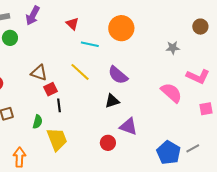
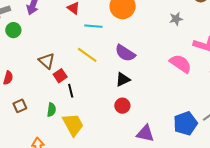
brown triangle: (39, 73) -> (47, 61), turned 30
purple triangle: (128, 126) -> (145, 133), moved
red circle: (108, 143) -> (122, 106), moved
blue pentagon: (169, 153) -> (185, 123), turned 30

